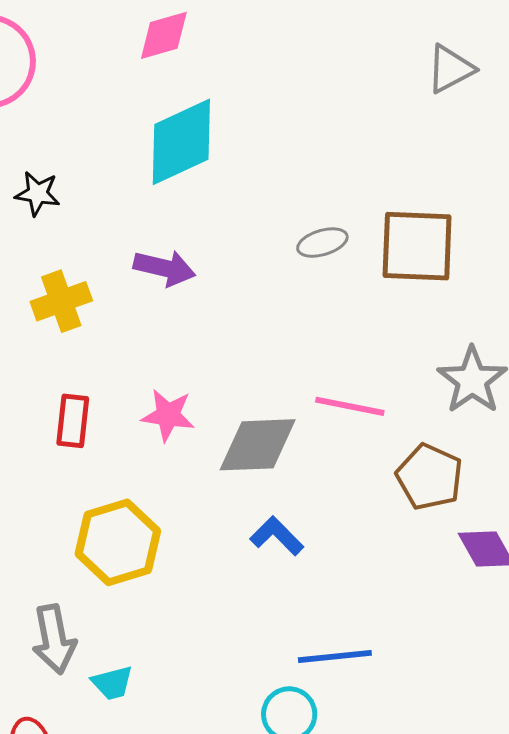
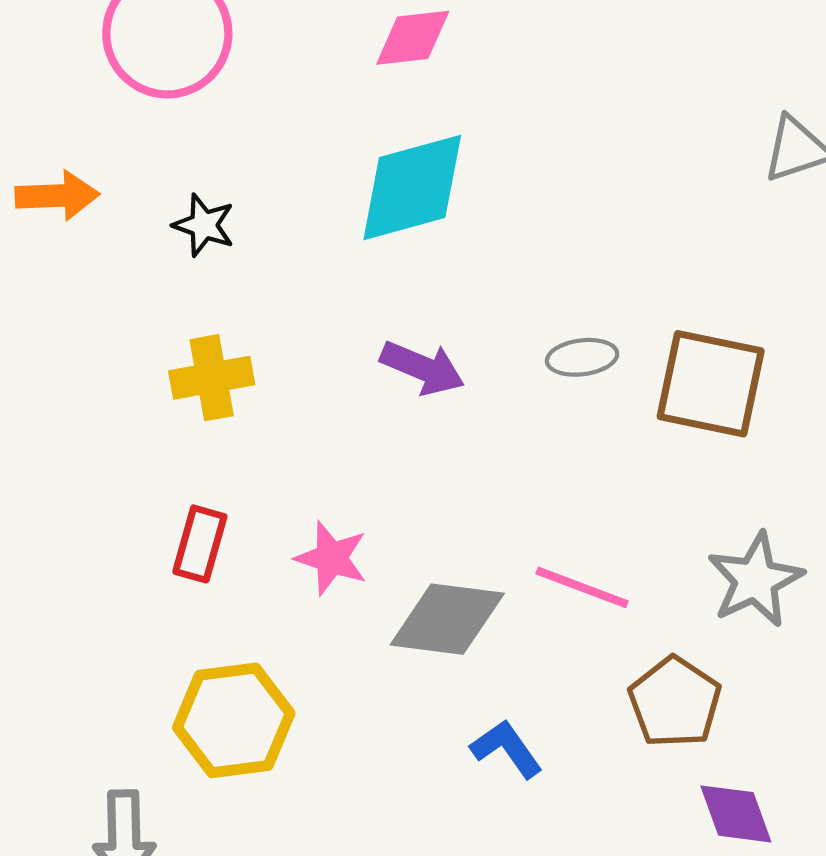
purple arrow: (164, 268) -> (422, 368), moved
blue L-shape: (277, 536) -> (507, 749), moved

